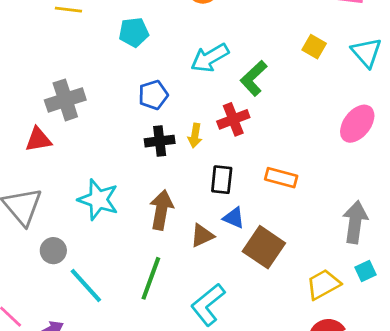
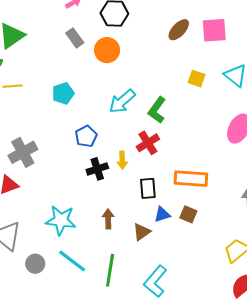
orange rectangle: (281, 178) -> (191, 179), size x1.4
brown arrow: (161, 210) -> (108, 219), size x0.7
blue triangle: (234, 218) -> (162, 215), turned -30
brown square: (264, 247) -> (188, 214), moved, size x0.6
cyan line: (86, 285) -> (72, 261), moved

